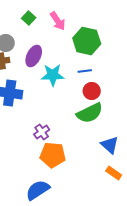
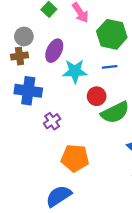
red circle: (92, 91) -> (97, 96), moved
purple cross: (42, 132) -> (52, 121), moved

